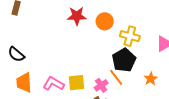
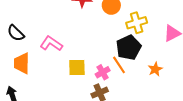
yellow cross: (130, 36) -> (137, 23), turned -36
pink L-shape: (53, 84) -> (51, 44), moved

